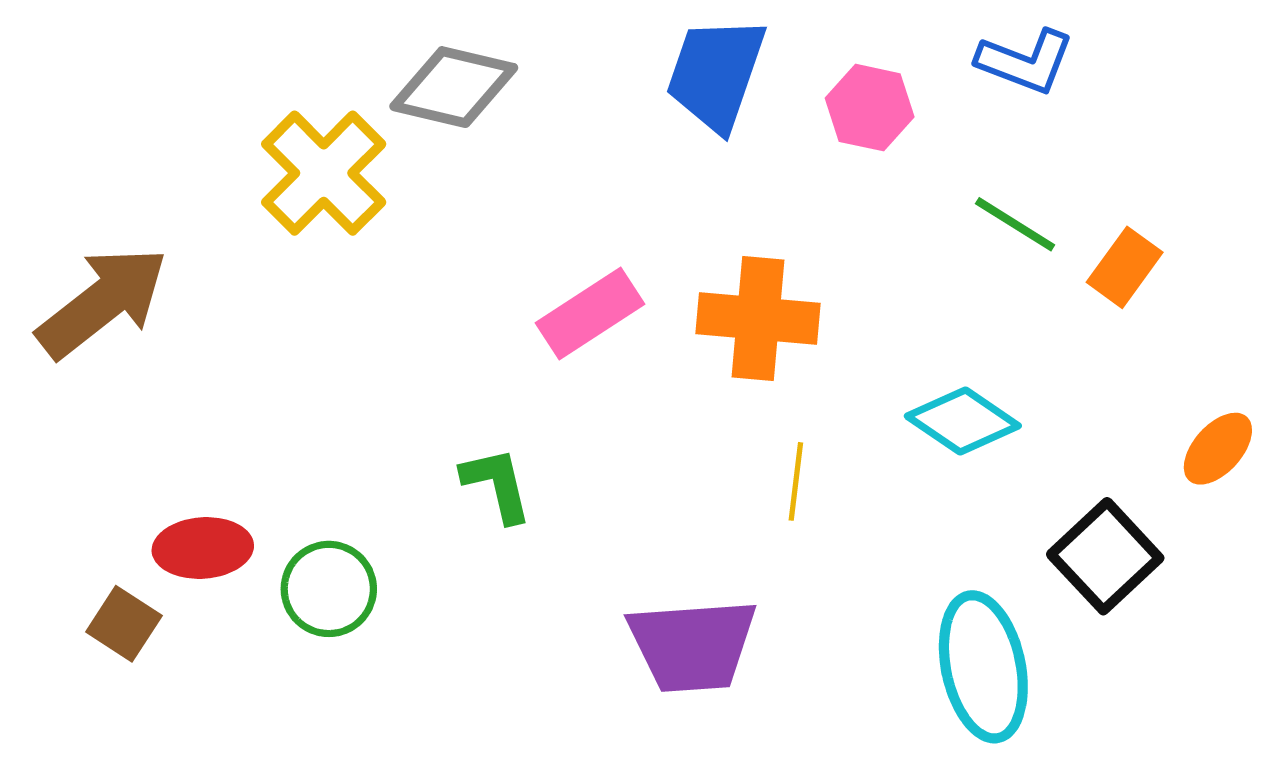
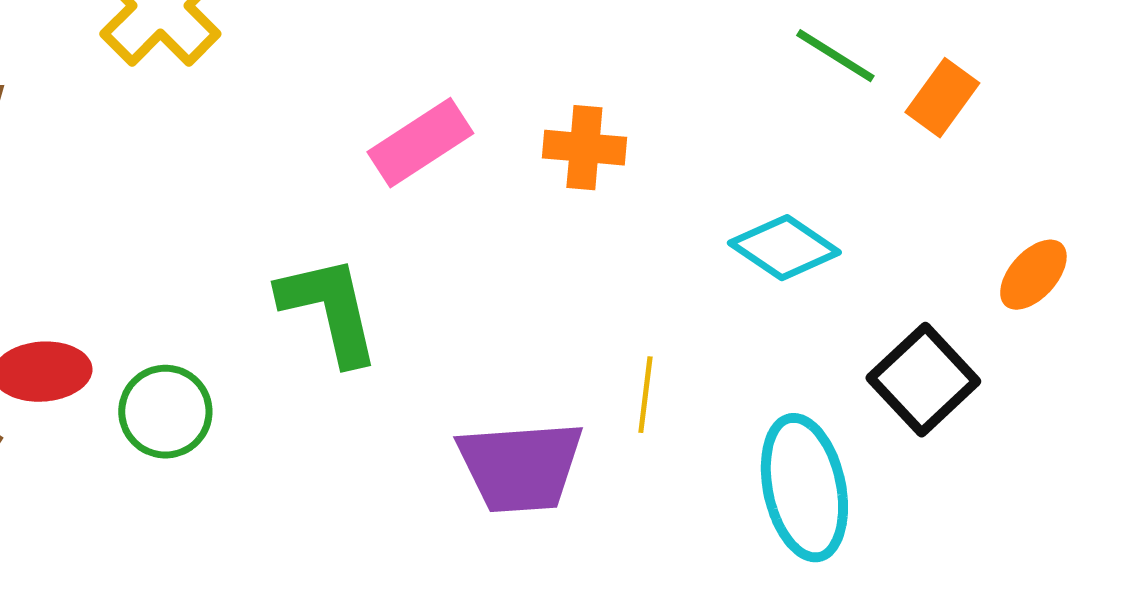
orange cross: (758, 319) -> (584, 148), size x0.7
yellow line: (796, 481) -> (645, 395), moved
green L-shape: (497, 484) -> (329, 310), size x1.5

